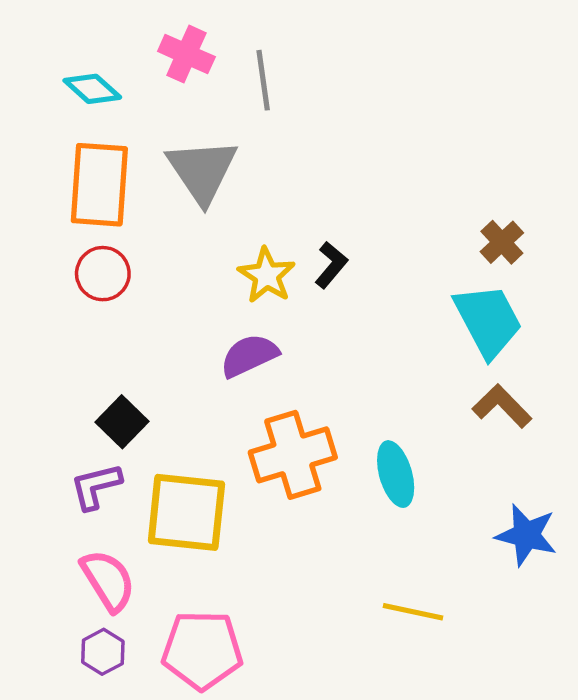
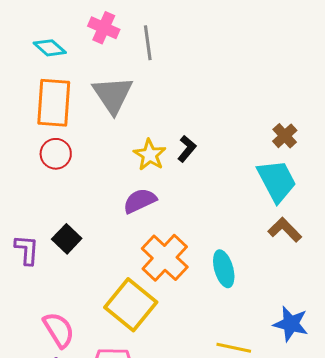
orange cross: (293, 455) -> (165, 258), turned -30
purple L-shape: (96, 486) -> (27, 250), moved, turned 108
yellow square: (186, 512) -> (131, 305), moved, turned 33
blue star: (526, 535) -> (291, 324), moved

